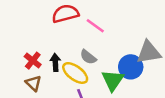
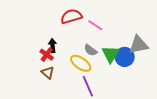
black arrow: (55, 62) -> (53, 46), moved
green triangle: (113, 80) -> (111, 54), moved

